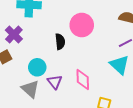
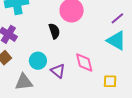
gray triangle: (30, 89) -> (24, 82), moved, turned -36

